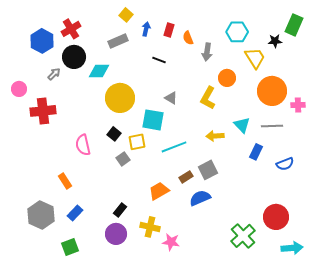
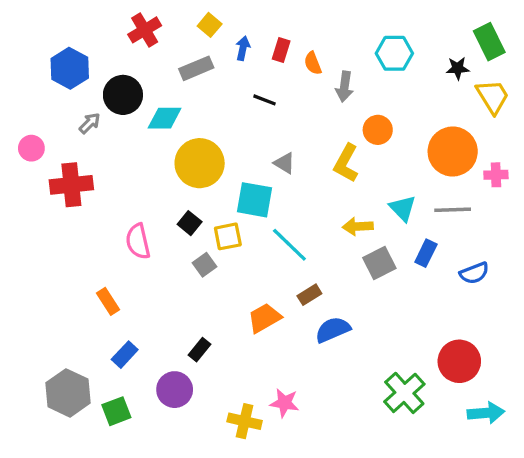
green rectangle: (294, 25) -> (489, 42), turned -50
red cross: (71, 29) -> (145, 30), moved
yellow trapezoid: (255, 58) -> (493, 97), moved
cyan line: (174, 147) -> (289, 245), turned 65
gray square: (208, 170) -> (379, 263), moved
gray hexagon: (41, 215) -> (68, 393), moved
yellow cross: (150, 227) -> (245, 421), moved
purple circle: (116, 234) -> (175, 390), moved

